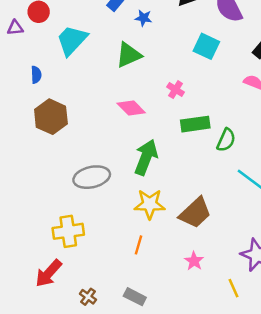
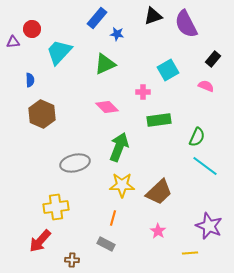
cyan square: (206, 46) -> (168, 70), moved, turned 35
pink cross: (176, 90) -> (143, 92), turned -32
green semicircle: (226, 140) -> (197, 137), moved
yellow line: (234, 288) -> (190, 253), turned -70
brown cross: (88, 297) -> (72, 260), turned -32
gray rectangle: (135, 297) -> (106, 244), moved

